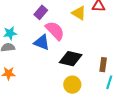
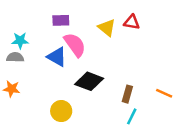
purple rectangle: (41, 12) -> (61, 20), turned 40
yellow circle: (72, 85) -> (61, 111), moved

